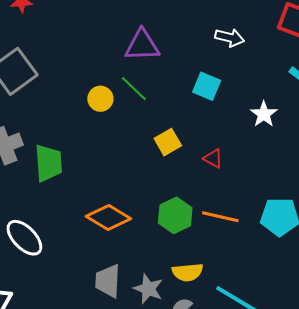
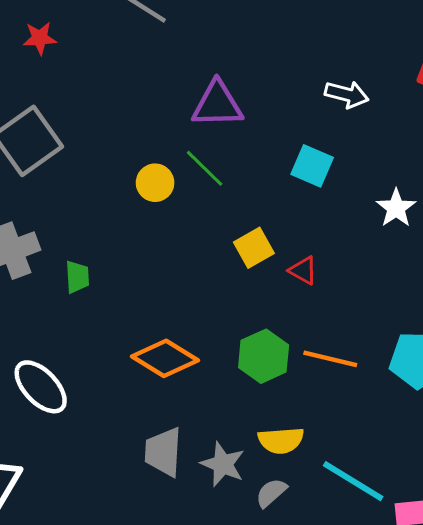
red triangle: (213, 158) -> (303, 270), moved
green trapezoid: (48, 163) -> (77, 277), size x0.6

